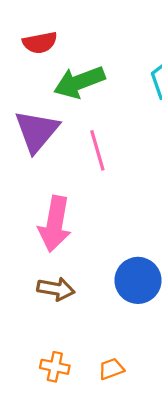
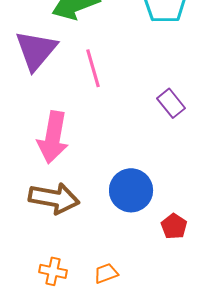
brown arrow: (56, 289) -> (54, 198), size x1.4

